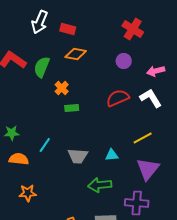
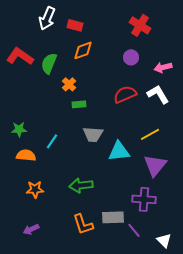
orange diamond: (76, 54) -> (83, 50), turned -30
cyan triangle: (112, 155) -> (119, 151), size x1.6
gray trapezoid: (78, 156) -> (93, 134), moved
green arrow: (100, 185) -> (81, 185), moved

